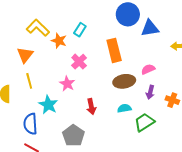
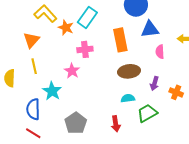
blue triangle: (150, 28) -> (150, 29), moved
cyan rectangle: (80, 30) -> (87, 17), size x1.5
pink cross: (79, 62) -> (85, 49), turned 35
pink semicircle: (148, 69) -> (160, 52), moved, turned -72
red arrow: (91, 107) -> (116, 124), moved

